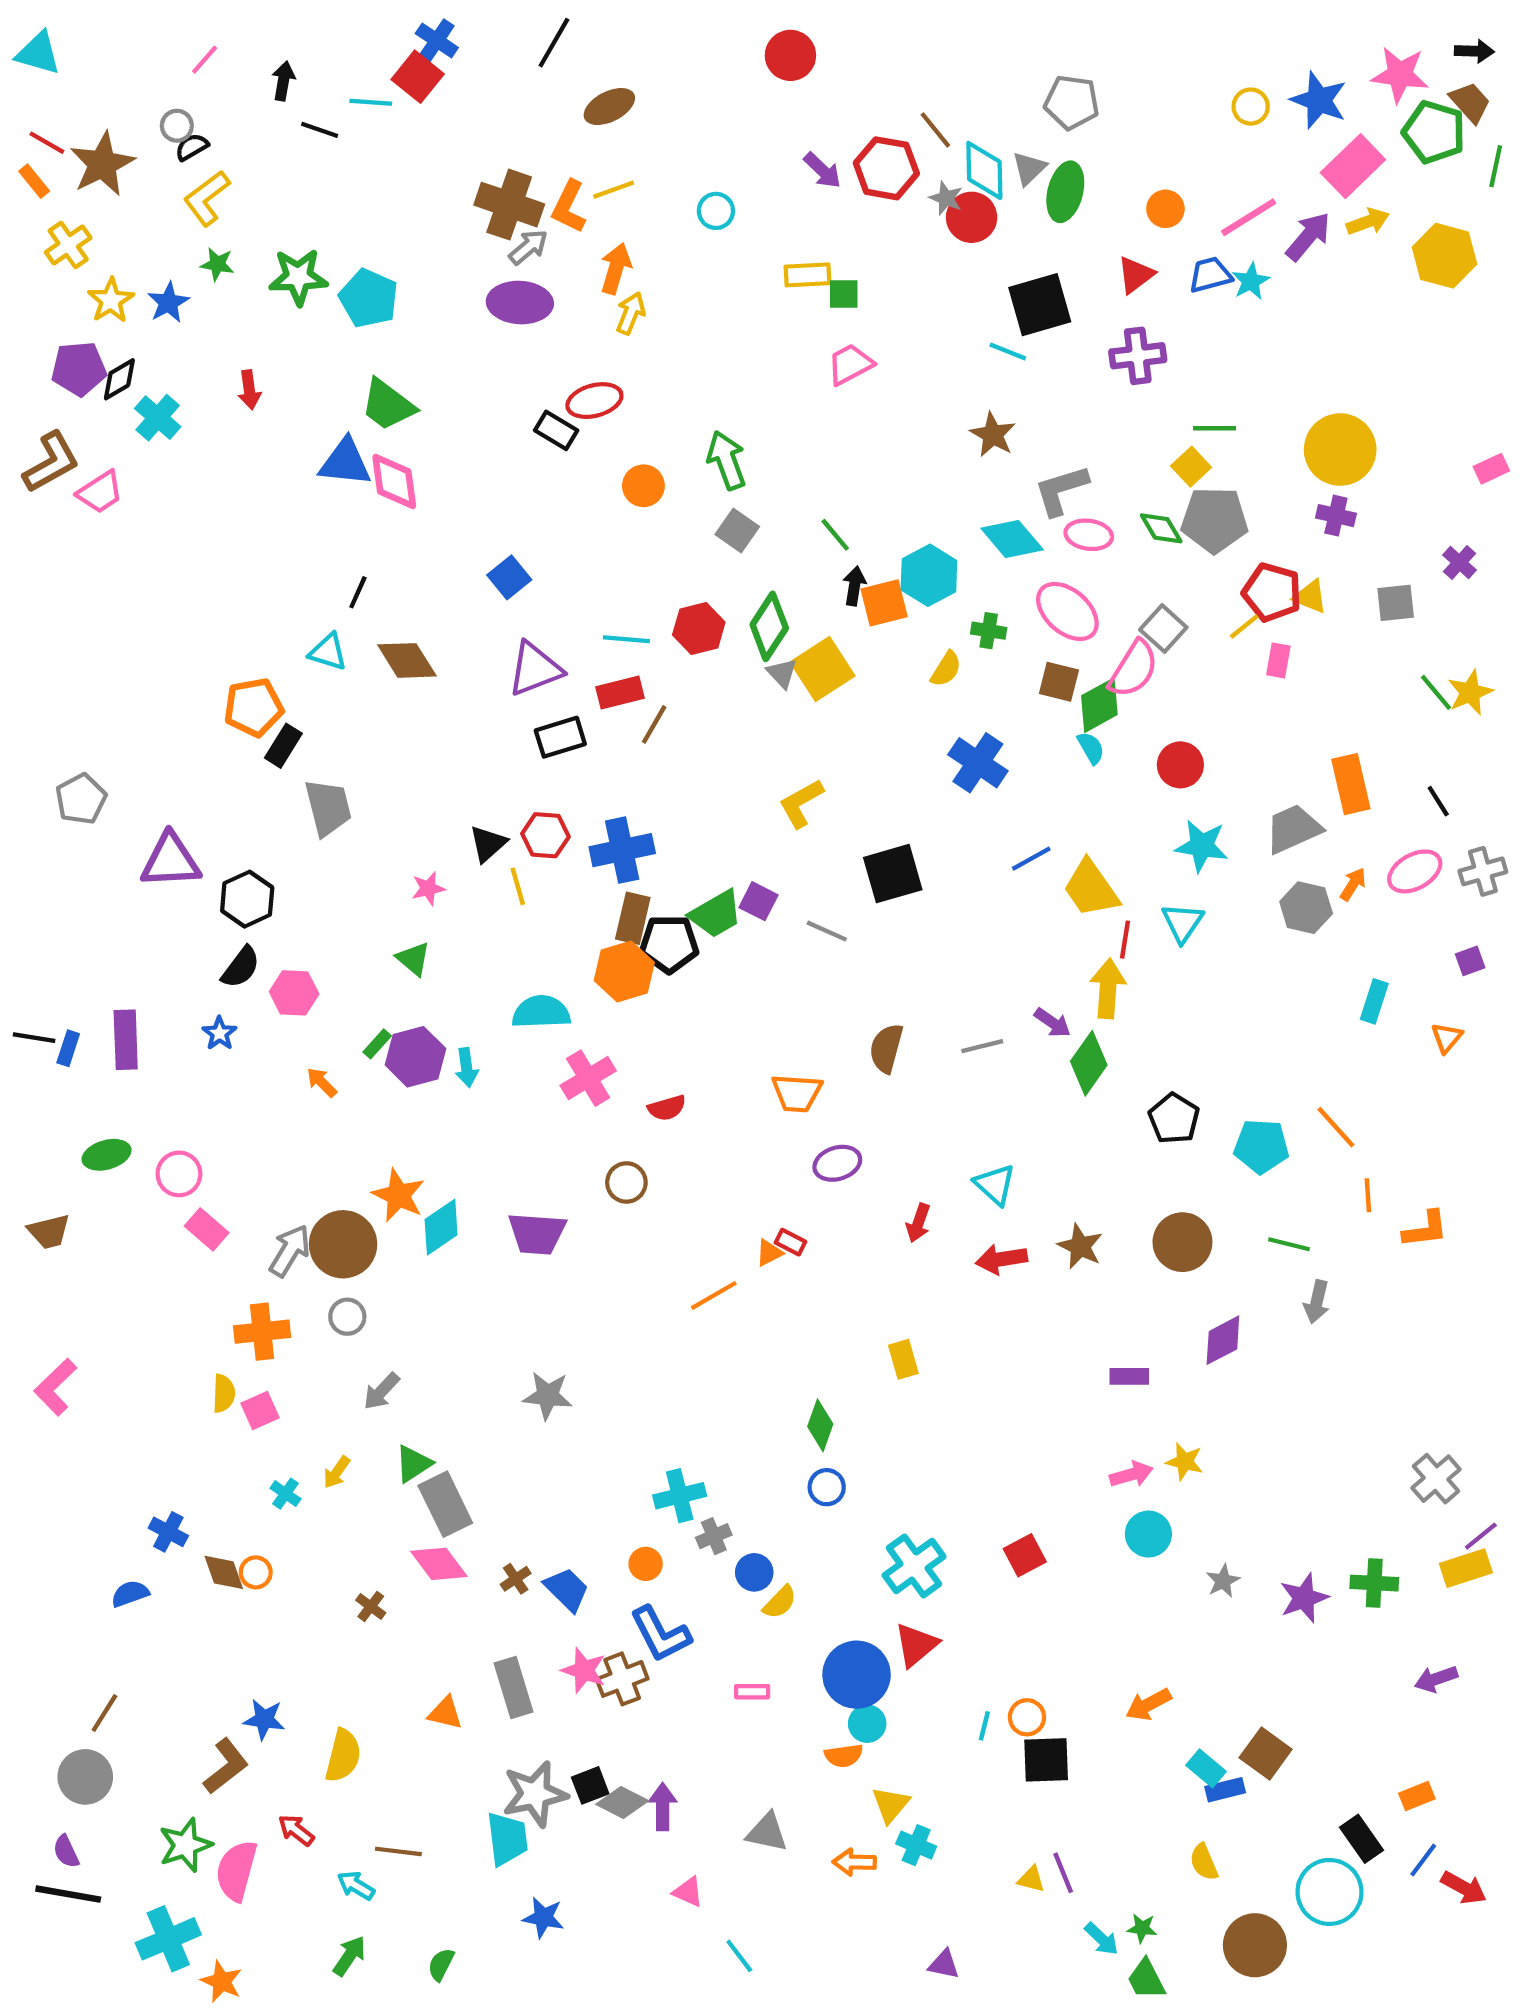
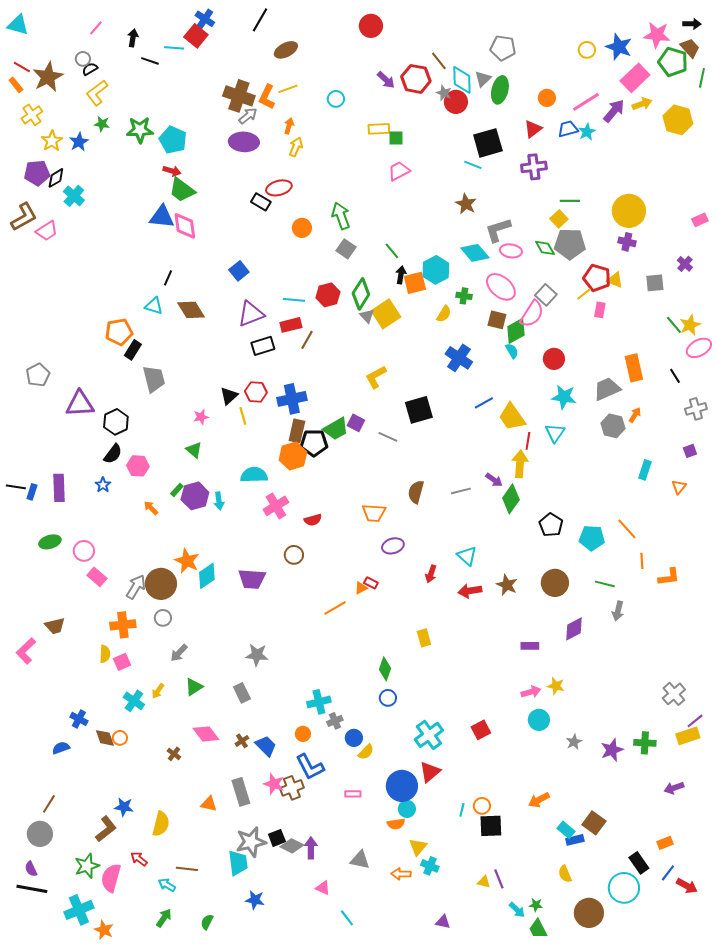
orange arrow: (616, 268) -> (289, 126), size x0.7
red arrow: (249, 390) -> (172, 171), moved, turned -66
pink ellipse: (1415, 871) -> (699, 348), moved
brown trapezoid: (49, 1231) -> (55, 626), moved
cyan cross: (286, 1494) -> (134, 701), size x1.5
gray rectangle: (445, 1504) -> (242, 693), moved, size x0.7

